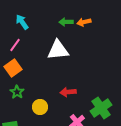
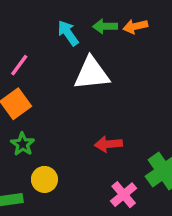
cyan arrow: (22, 22) -> (68, 33), moved
yellow circle: (40, 107) -> (44, 179), moved

